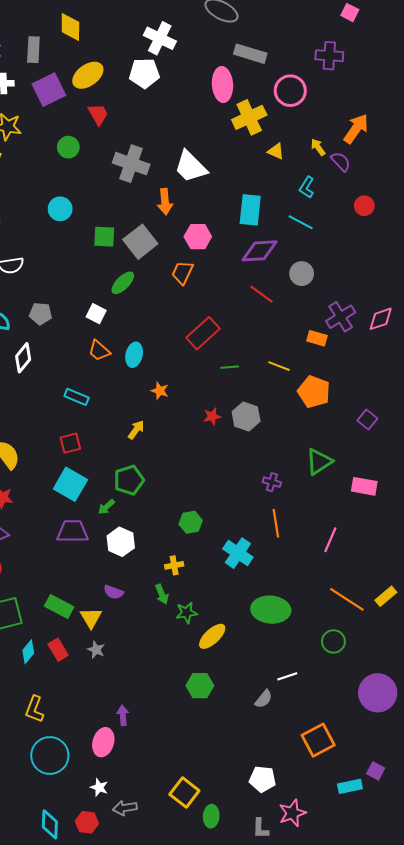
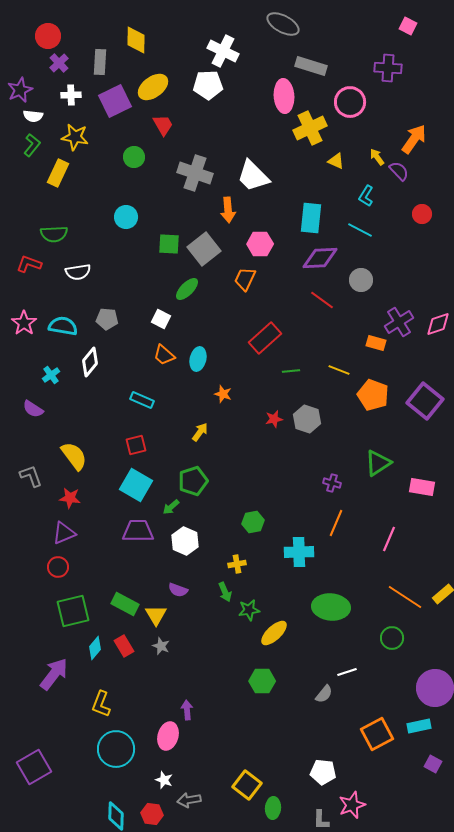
purple square: (367, 419) -> (425, 401), moved, size x1.8
orange line: (276, 523) -> (336, 523), turned 32
cyan cross: (238, 553) -> (299, 552), turned -36
cyan rectangle: (350, 786) -> (419, 726), moved

